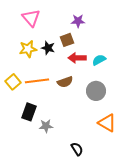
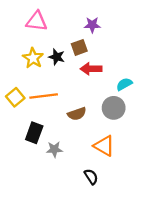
pink triangle: (31, 18) -> (37, 21), turned -42
yellow star: (28, 49) -> (33, 58), turned -30
cyan semicircle: (99, 60) -> (124, 84), moved
brown semicircle: (65, 82) -> (77, 114), moved
orange triangle: (107, 123) -> (104, 146), moved

